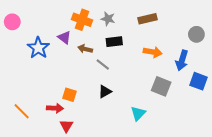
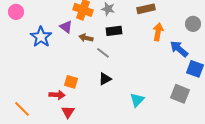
orange arrow: (153, 52) -> (158, 32), moved, turned -90
blue arrow: (182, 60) -> (179, 49), turned 114
gray square: (161, 86) -> (180, 94), moved
orange line: (22, 111) -> (22, 109), moved

